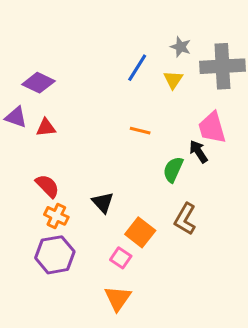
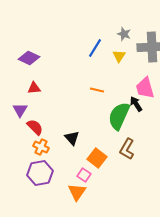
purple triangle: (16, 117) -> (20, 110), moved, turned 42
green semicircle: (173, 170) -> (119, 116), size x1.6
orange triangle: (118, 298) -> (77, 192), moved

